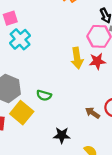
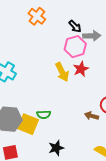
yellow square: (22, 113) -> (28, 124), moved
black star: (62, 135) -> (56, 148), moved

